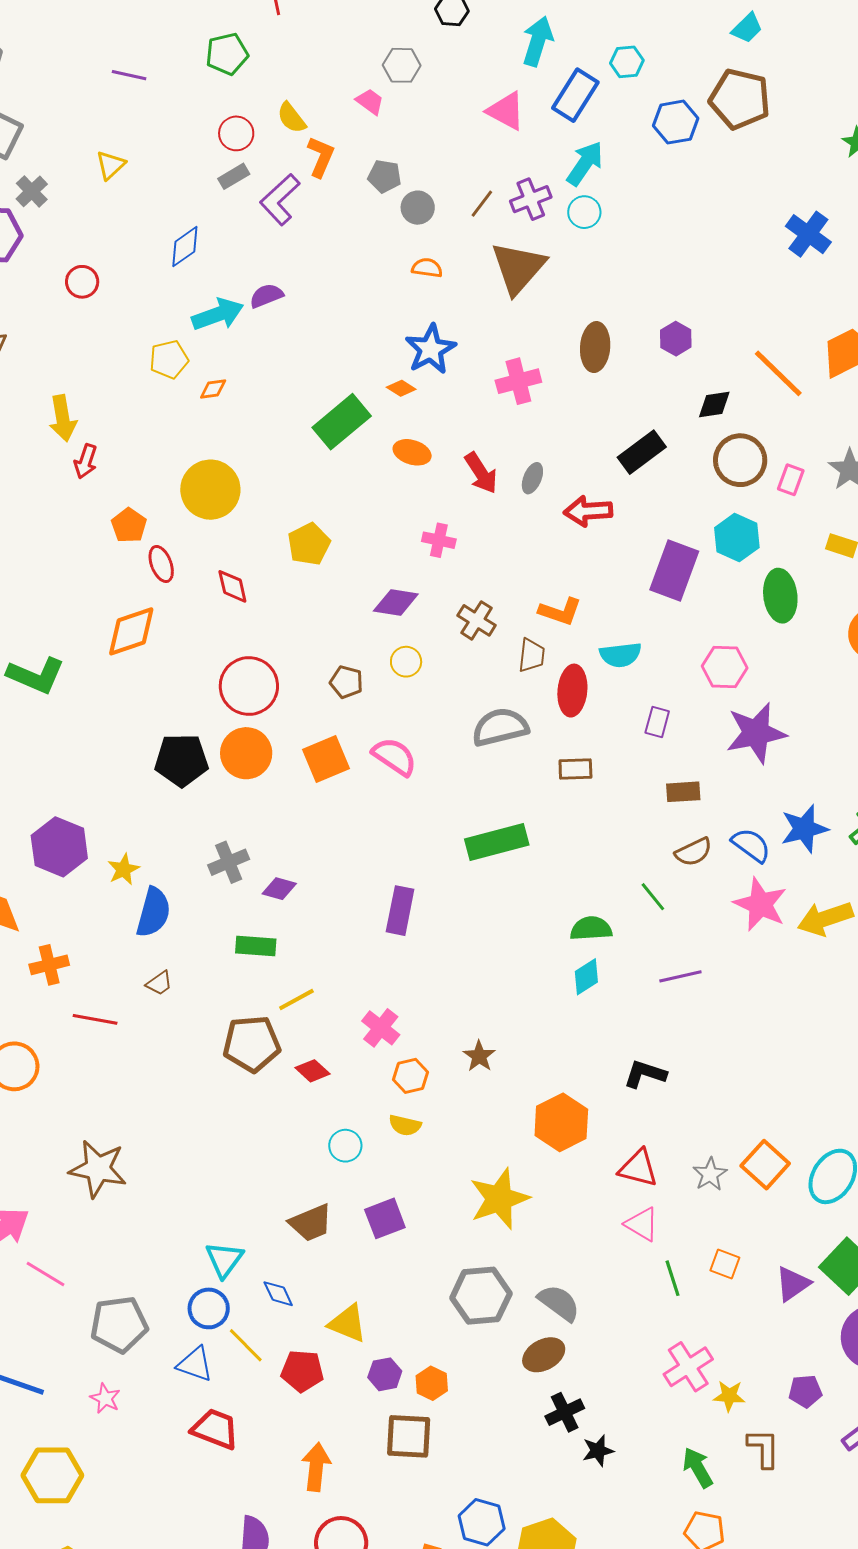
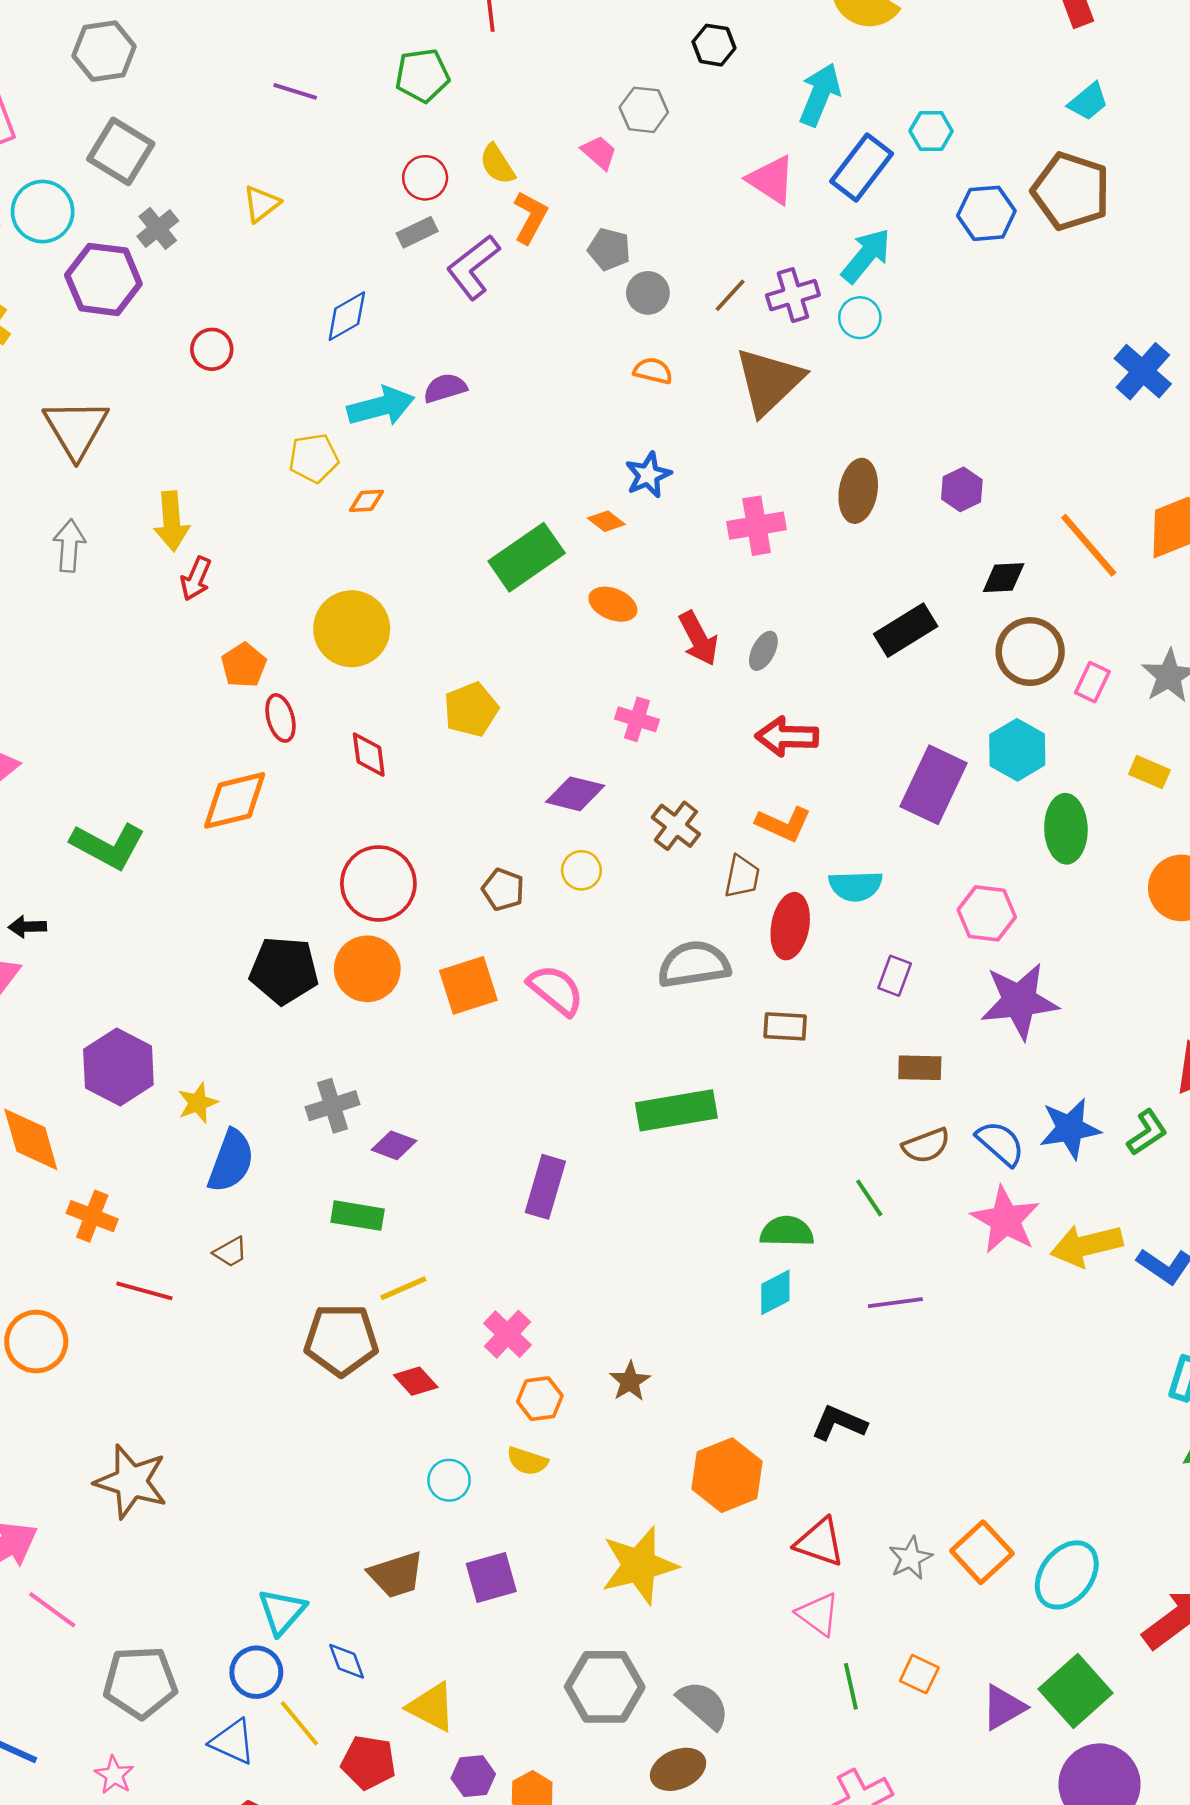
blue star: (431, 349) -> (648, 475), size x0.7
red arrow: (588, 511) -> (787, 737), moved
orange cross: (49, 965) -> (92, 1216), turned 30

